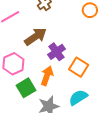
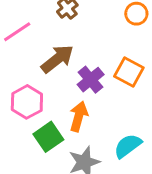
orange square: (79, 67) -> (129, 72), moved

